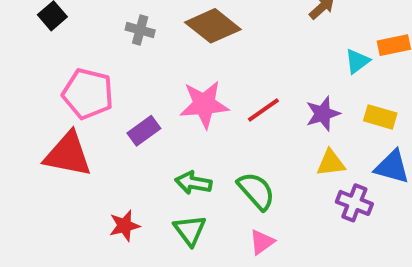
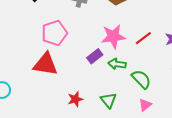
pink pentagon: (88, 94) -> (54, 33), turned -30
purple rectangle: (144, 131) -> (95, 56), moved
green arrow: (193, 183) -> (117, 64), moved

